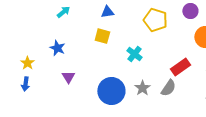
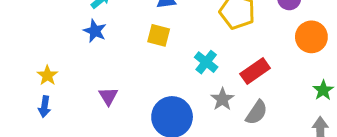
blue star: (57, 48) -> (95, 31), moved
red rectangle: (180, 67) -> (255, 71), moved
gray star: (142, 88) -> (222, 99), moved

